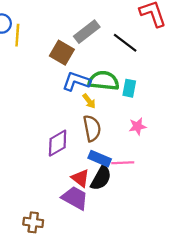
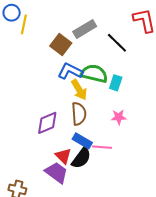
yellow arrow: (89, 101) -> (79, 90), size x1.5

